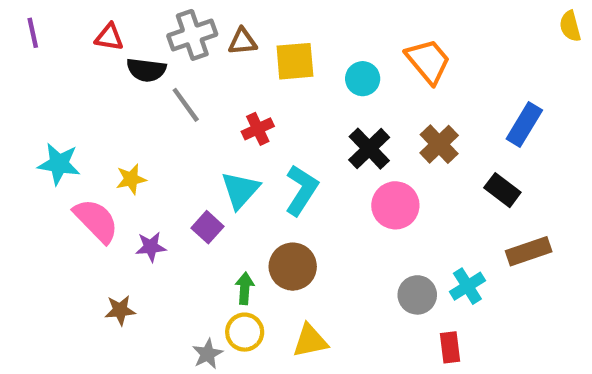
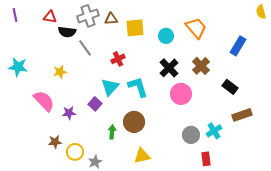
blue rectangle: (524, 125) -> (238, 46), moved
cyan star: (59, 164) -> (18, 67), moved
yellow star: (131, 179) -> (60, 72), moved
cyan L-shape: (301, 190) -> (138, 87), turned -50
yellow circle: (245, 332) -> (75, 152), moved

